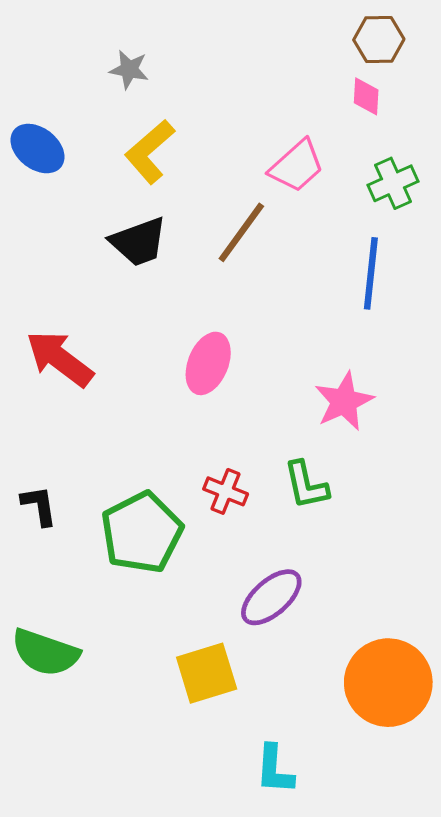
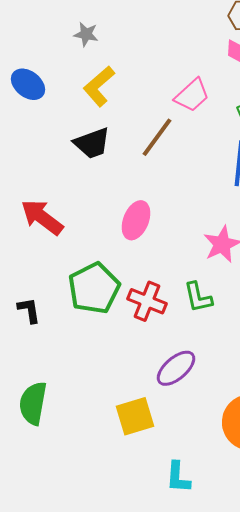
red cross: (226, 491) -> (147, 301), size x1.4
green pentagon: (142, 532) -> (94, 288), moved
green semicircle: (45, 653) -> (33, 403), turned 81

